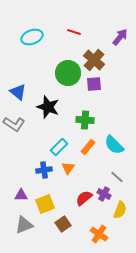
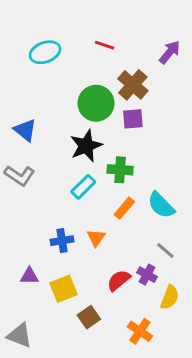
black star: (48, 107) -> (86, 146), moved, turned 30
cyan rectangle: (59, 147) -> (83, 187), moved
gray triangle: (24, 225) -> (20, 336), moved, turned 42

